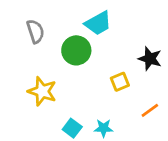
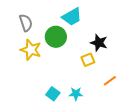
black star: (150, 59) -> (99, 43), moved
yellow star: (42, 91) -> (31, 50), moved

